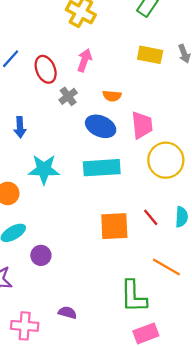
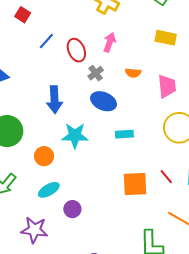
pink trapezoid: (142, 125) -> (167, 86), moved
blue ellipse: (101, 126) -> (104, 101), moved
blue arrow: (20, 127) -> (55, 100), size x1.5
cyan rectangle: (102, 168) -> (124, 134), size x0.6

